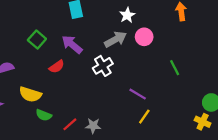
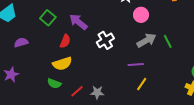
gray arrow: (115, 39) -> (146, 40), moved
red semicircle: (57, 67) -> (65, 41), turned -32
yellow semicircle: (30, 94) -> (62, 64), moved, turned -36
purple line: (138, 94) -> (136, 65), turned -35

